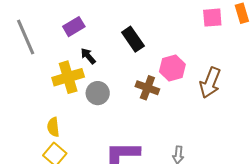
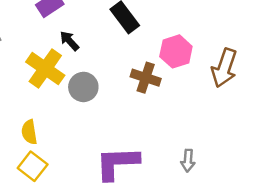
yellow cross: (68, 77) -> (45, 69), turned -36

